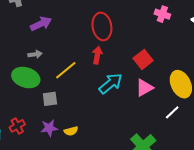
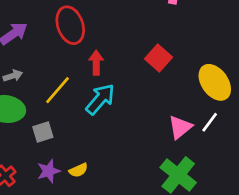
red ellipse: (102, 26) -> (70, 25), moved
cyan arrow: (111, 84) -> (100, 99), moved
pink triangle: (144, 88) -> (180, 127), moved

